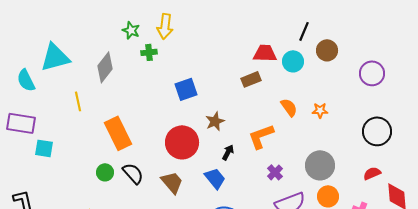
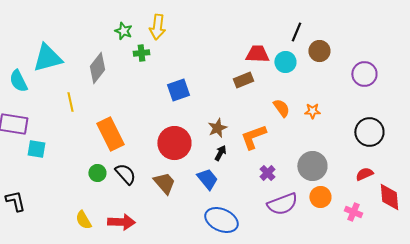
brown star: (215, 121) -> (217, 128), moved

